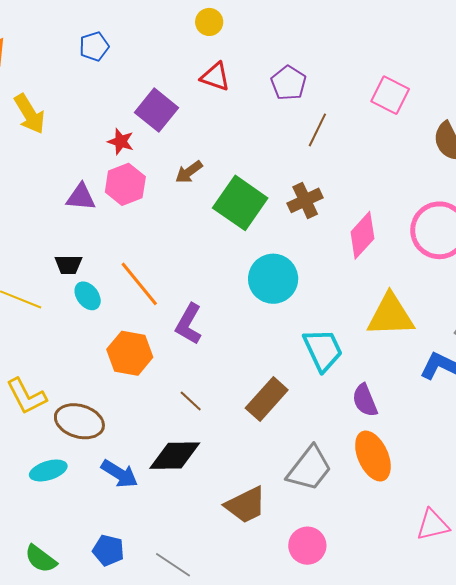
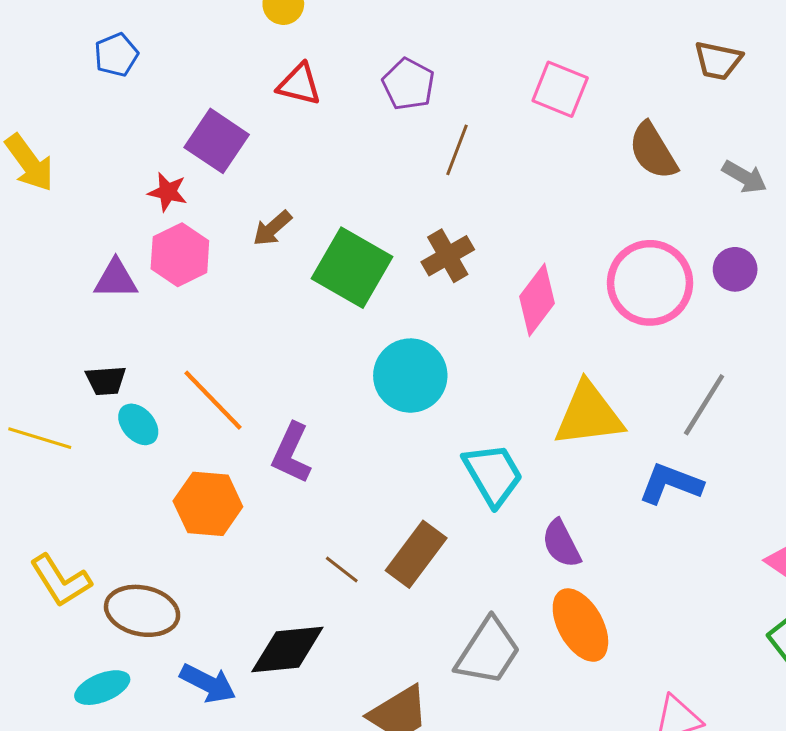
brown line: (191, 401) -> (342, 570), moved

